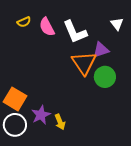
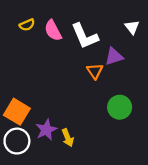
orange triangle: (84, 63) -> (95, 71), size x0.6
green circle: (105, 77) -> (120, 107), moved

